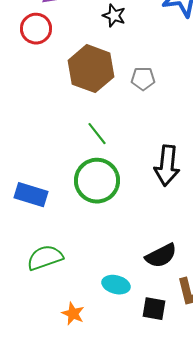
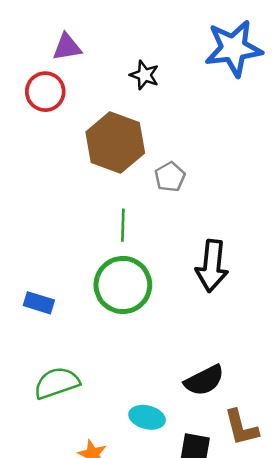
gray pentagon: (143, 79) -> (170, 177), moved, turned -30
green line: (97, 134) -> (123, 225), turned 40
blue rectangle: (31, 195) -> (39, 303), size x0.7

